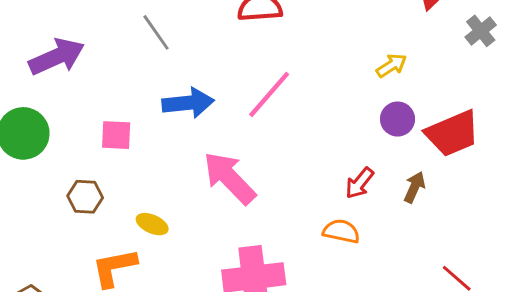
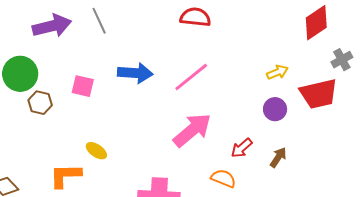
gray line: (156, 32) -> (99, 21), moved
red trapezoid: (452, 133) -> (319, 94), moved
pink arrow: (229, 178) -> (192, 130), moved, turned 84
brown hexagon: (85, 197) -> (40, 103), moved

